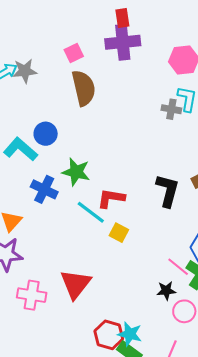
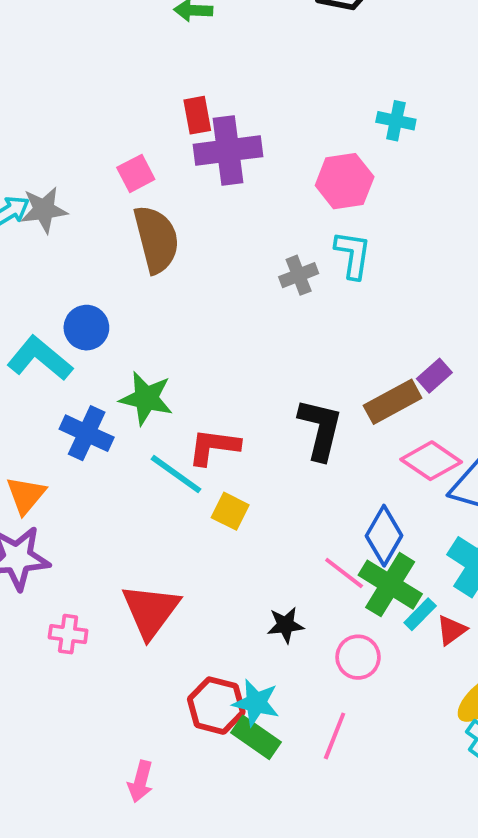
red rectangle: (122, 18) -> (197, 115), moved
gray cross: (171, 109) -> (299, 275), moved, turned -30
black star: (166, 291) -> (285, 625), moved
pink cross: (32, 295) -> (68, 634), size x0.7

